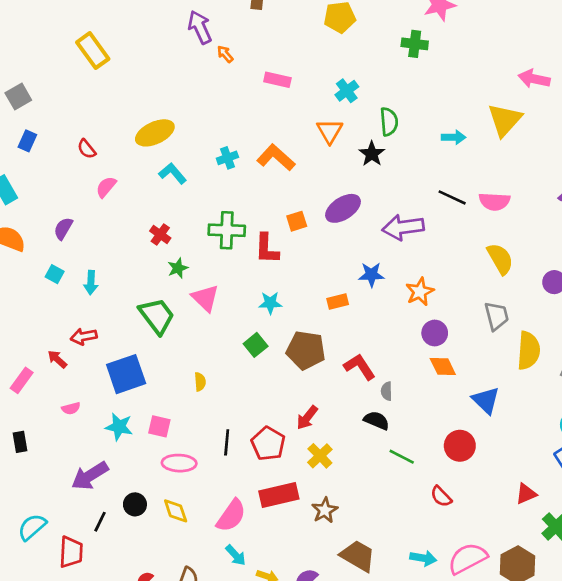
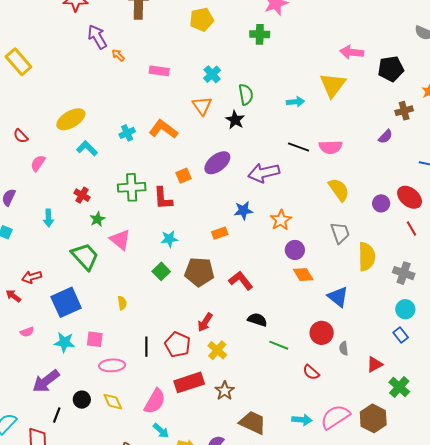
cyan arrow: (91, 283) -> (48, 218), moved
gray semicircle: (387, 391) -> (344, 348), moved

